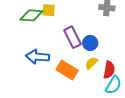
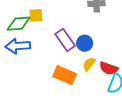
blue arrow: (38, 57) -> (18, 46), moved
red semicircle: (109, 70) -> (109, 68), turned 108

